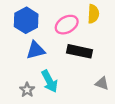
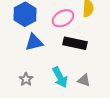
cyan arrow: (50, 81) -> (60, 77), moved
gray triangle: (102, 83) -> (84, 80), moved

